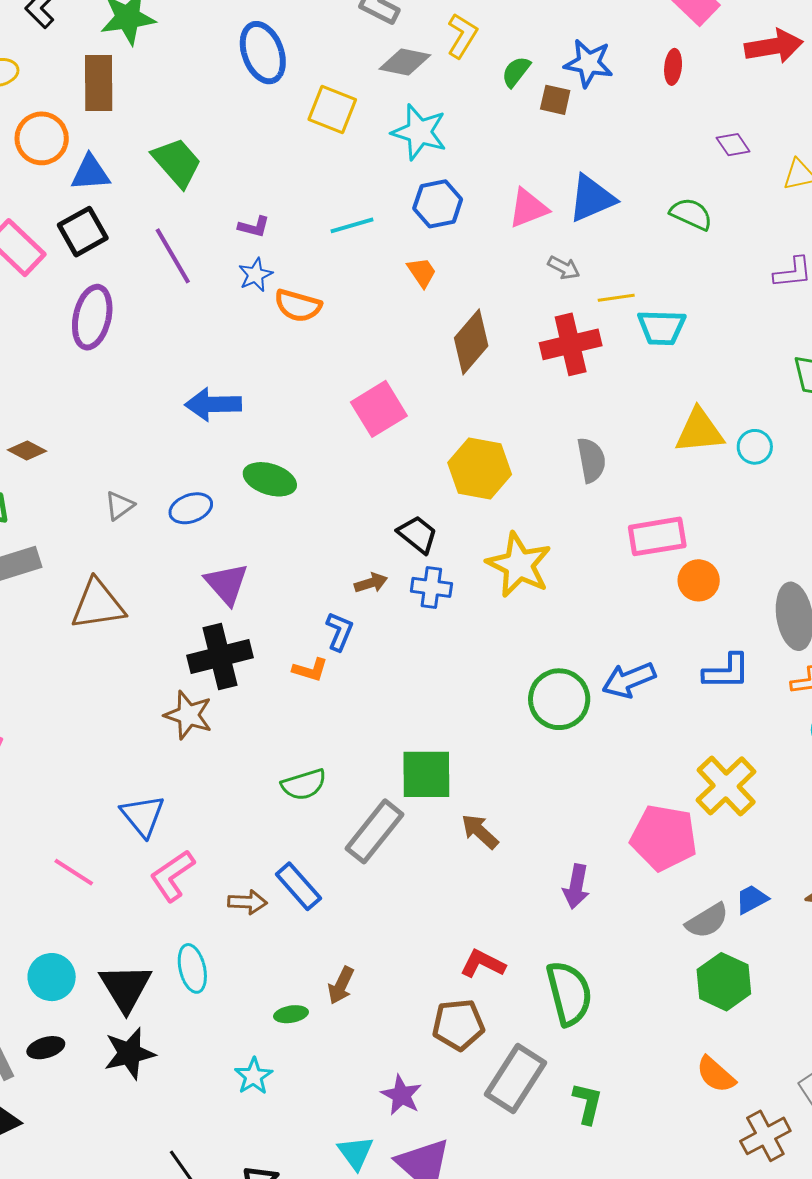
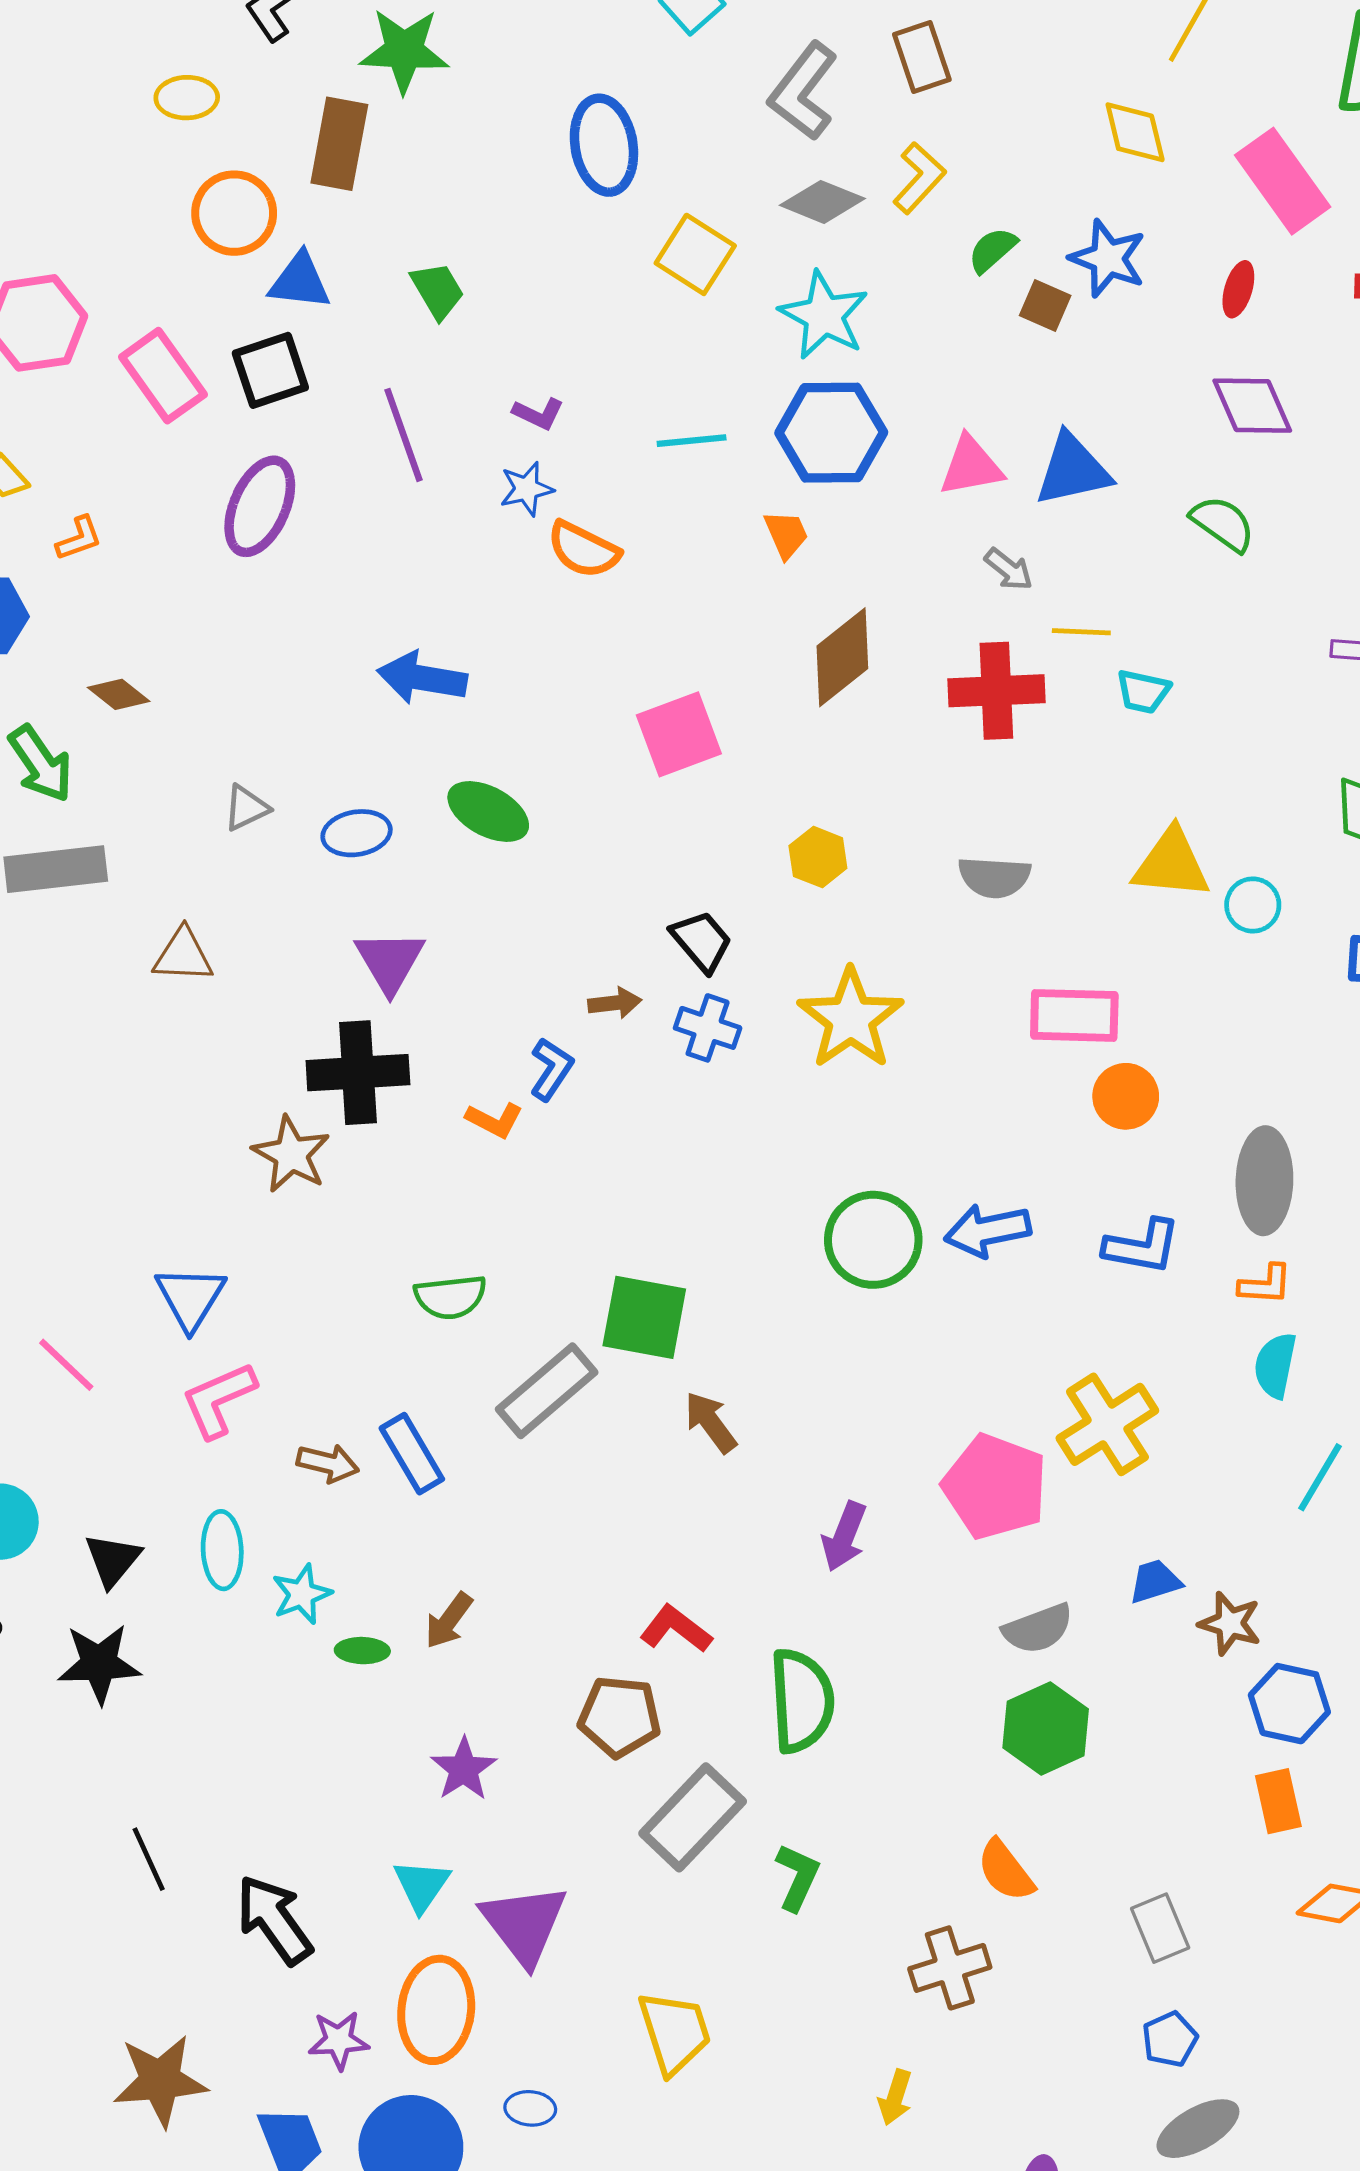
purple diamond: (733, 145) -> (1252, 406), moved, size x1.6
green trapezoid: (177, 162) -> (437, 290), size x0.7
blue hexagon: (438, 204) -> (831, 433), size x1.4
cyan trapezoid: (662, 327) -> (1143, 692), size x0.7
gray semicircle: (591, 460) -> (994, 877), turned 93
yellow hexagon: (480, 469) -> (818, 857), size x0.6
brown triangle: (98, 605) -> (183, 955), size x0.7
blue trapezoid: (752, 899) -> (1155, 1581), moved
black triangle: (126, 988) -> (113, 1560), size x0.7
cyan star: (254, 1076) -> (302, 1594), moved
purple star: (401, 1095) -> (464, 1769), moved
brown cross: (765, 1136) -> (950, 1968), moved

